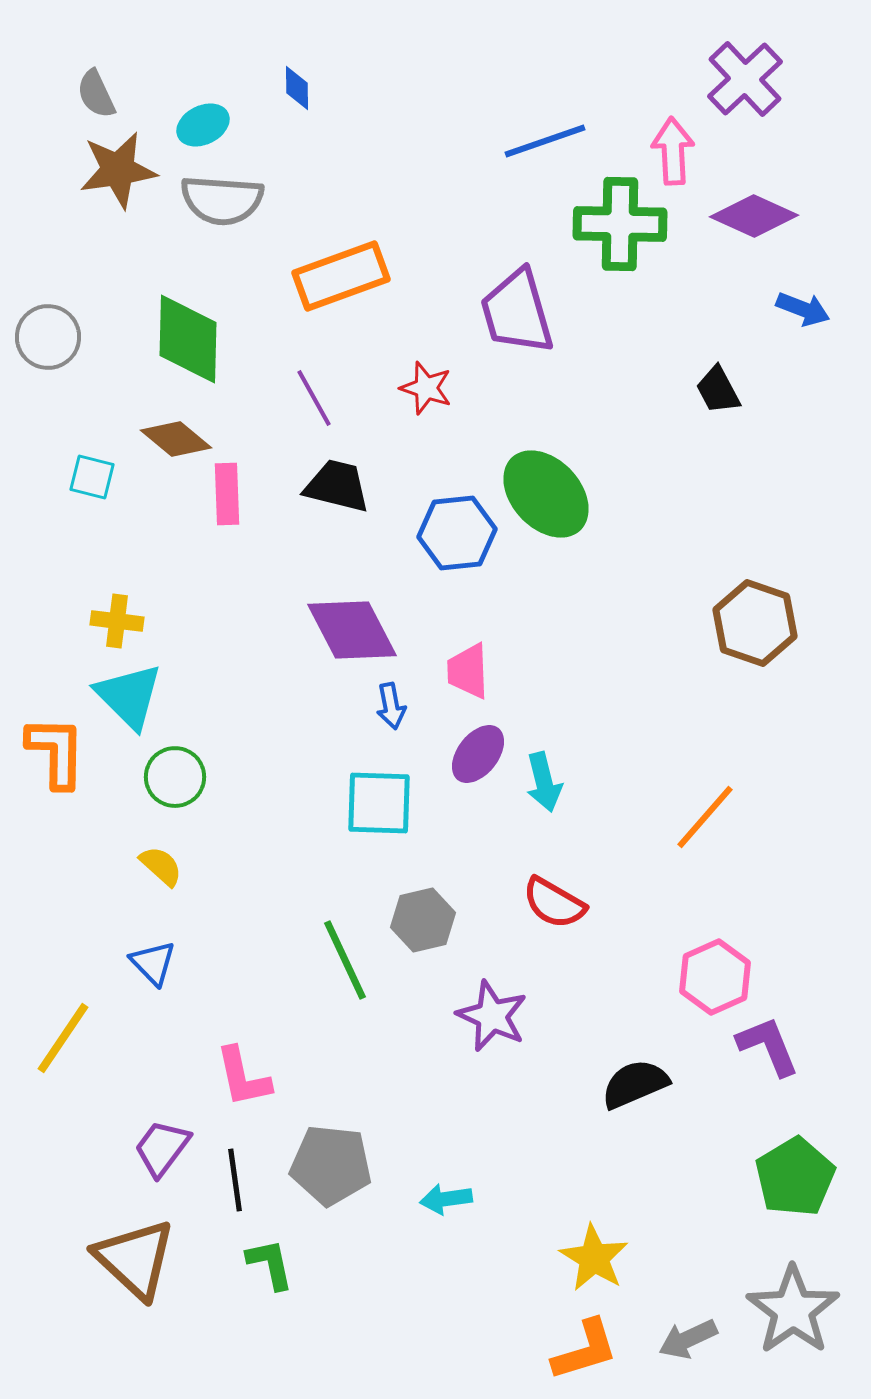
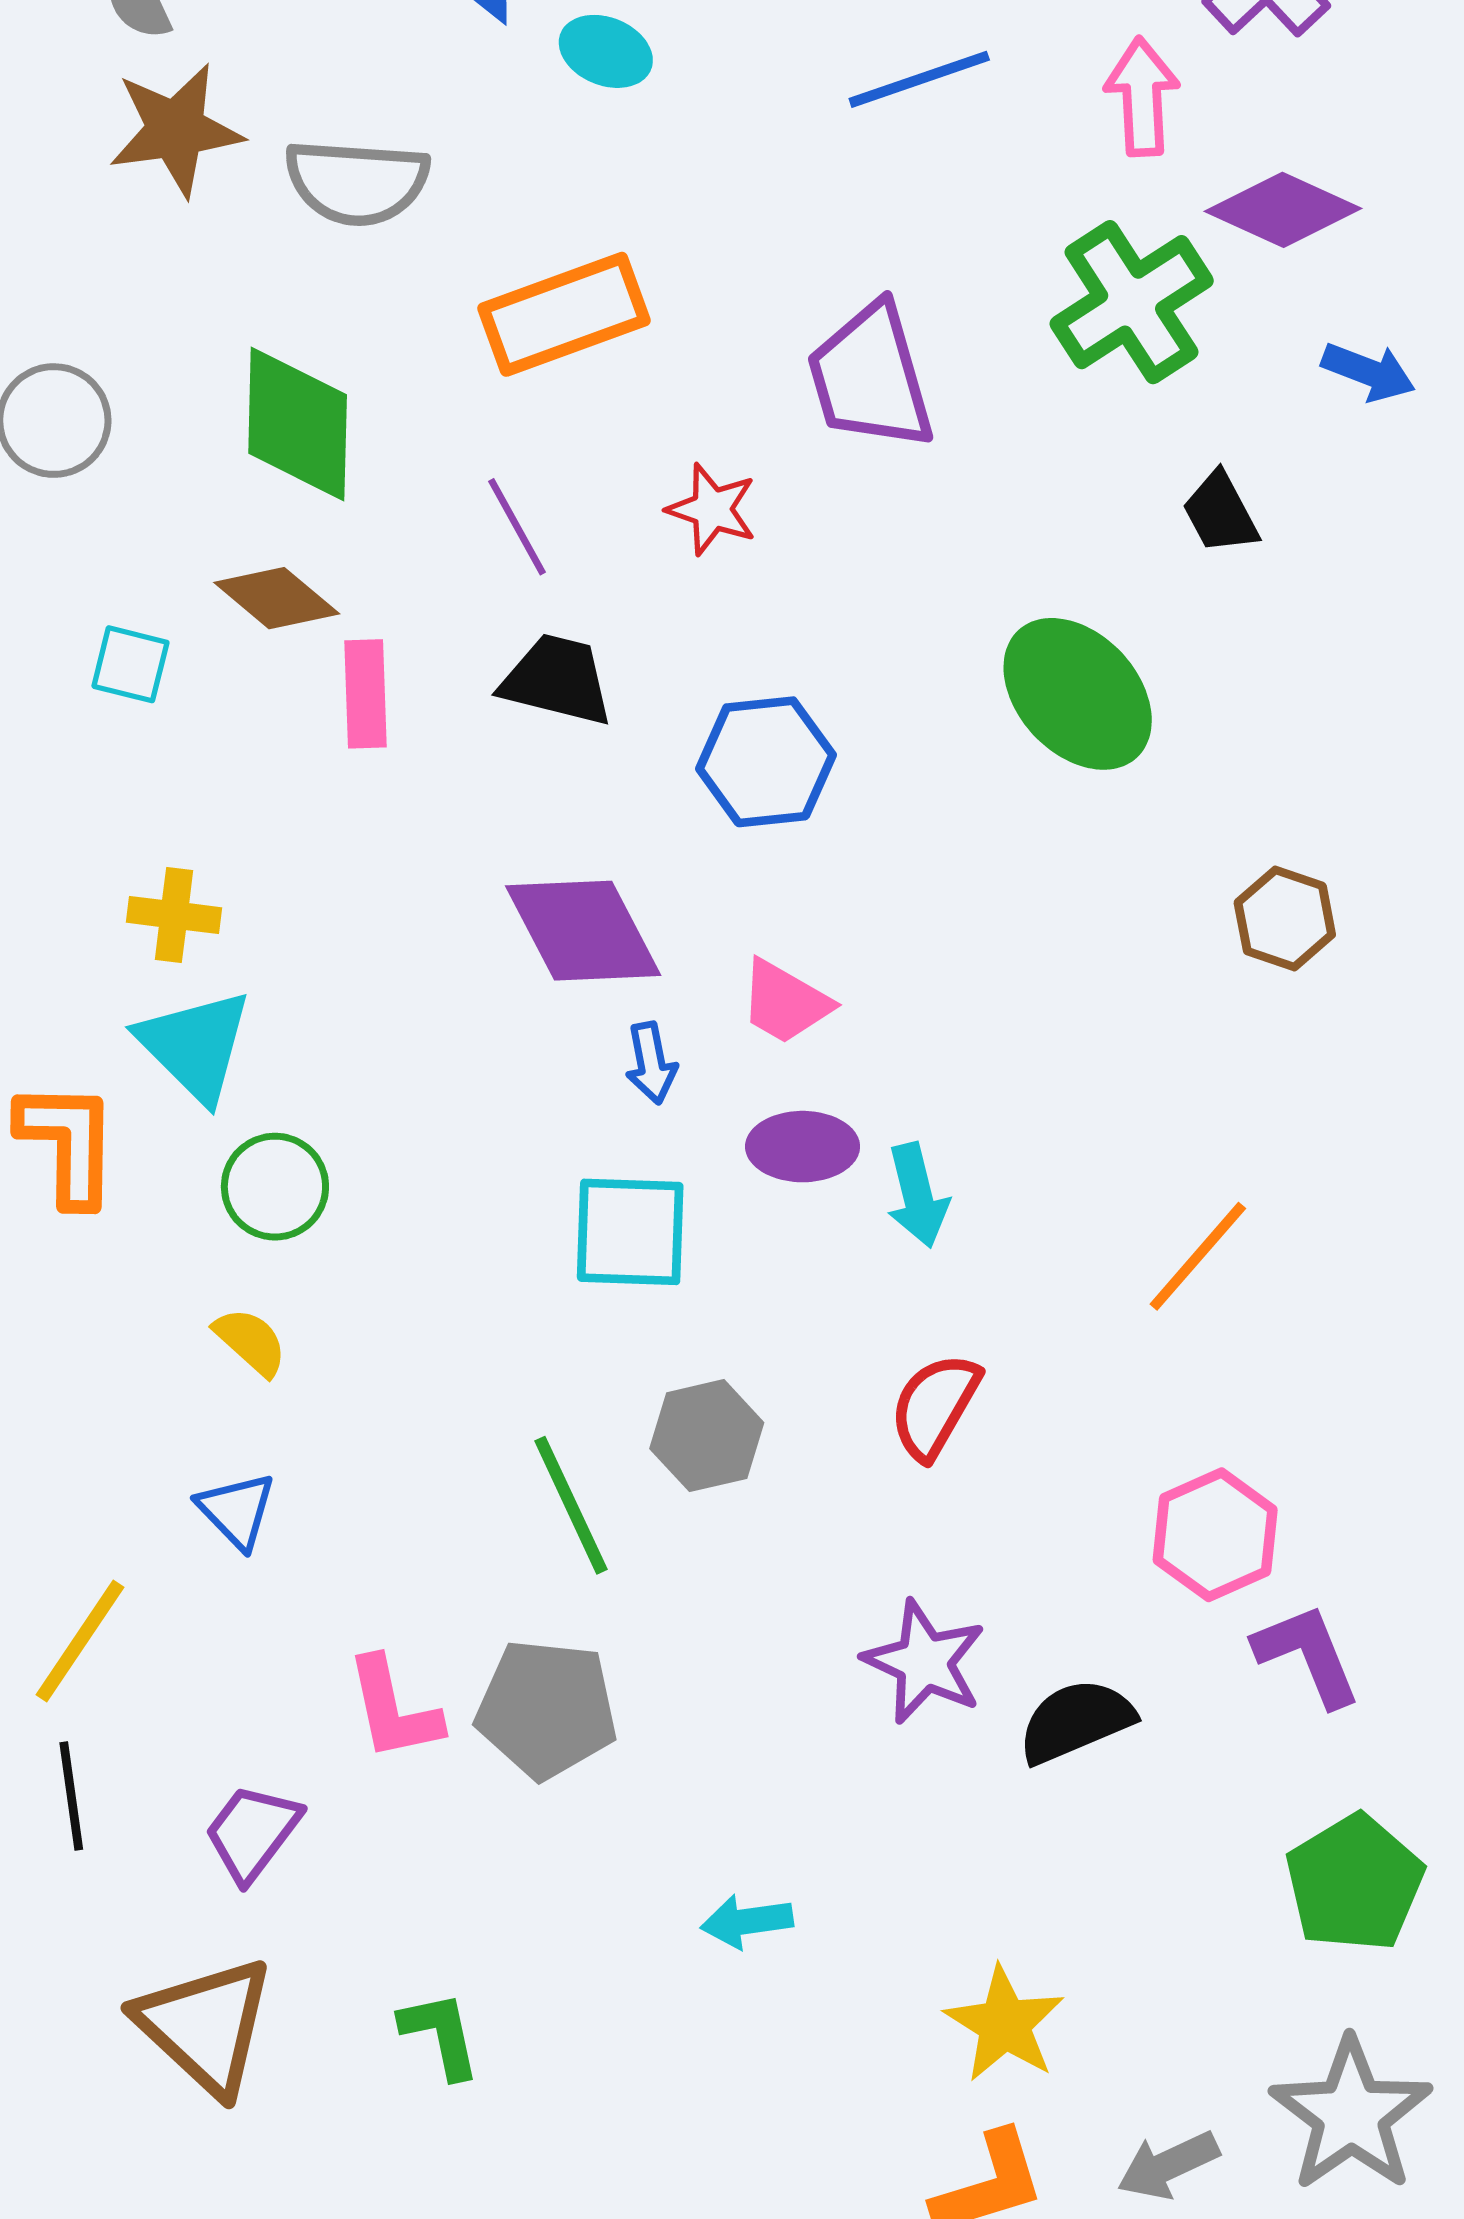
cyan ellipse: (203, 125) -> (606, 51), moved, turned 48
green cross: (620, 224) -> (1132, 302), moved, turned -34
green ellipse: (546, 494) -> (1078, 694), moved
brown hexagon: (755, 623) -> (1285, 918), size x0.7
pink trapezoid: (468, 671) -> (785, 1002), turned -58
purple ellipse: (478, 754) -> (803, 1147), turned 52
red semicircle: (554, 903) -> (935, 1406), turned 90
purple star: (492, 1016) -> (924, 1662), moved
gray pentagon: (331, 1165) -> (547, 1709), moved
black line: (235, 1180) -> (71, 1796), moved

